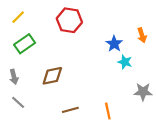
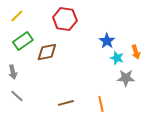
orange arrow: (142, 35) -> (136, 52), moved
brown diamond: (52, 76) -> (47, 52), moved
gray star: (143, 92) -> (126, 78), moved

